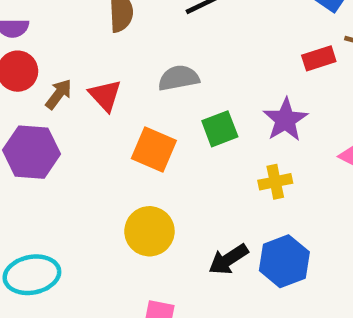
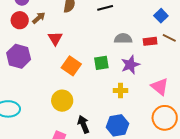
gray semicircle: (179, 78) -> (123, 38), moved
brown arrow: (59, 94) -> (39, 18), moved
black arrow: (228, 259) -> (83, 124), moved, turned 90

